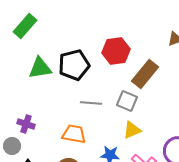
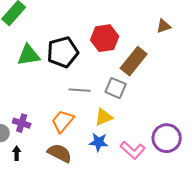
purple cross: (26, 124) -> (22, 123), moved
yellow triangle: (132, 130) -> (104, 117), moved
orange trapezoid: (74, 134) -> (63, 121), turned -60

